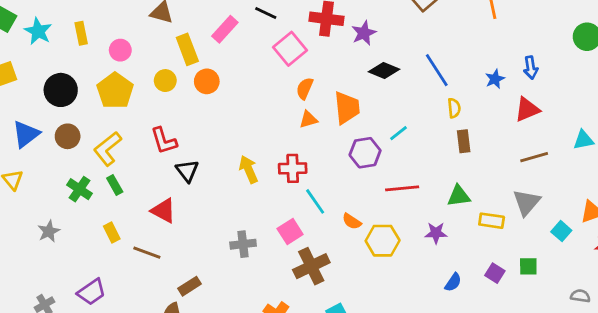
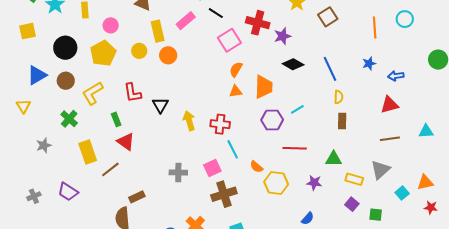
blue arrow: (531, 68) -> (396, 76), turned 84
blue star: (495, 79) -> (369, 63), moved
black triangle: (187, 171) -> (160, 105), moved
green rectangle: (115, 185) -> (116, 119), moved
yellow rectangle: (112, 232) -> (88, 152), size x1.6
brown line: (147, 253) -> (110, 169), turned -66
purple square: (495, 273) -> (352, 204), moved
blue semicircle: (453, 282) -> (308, 219), moved
purple trapezoid: (92, 292) -> (68, 192), turned 60

